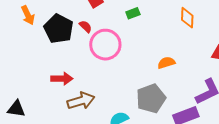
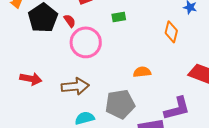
red arrow: (62, 79) -> (31, 79), moved
brown arrow: (81, 101) -> (75, 86), moved

